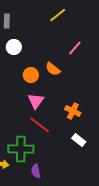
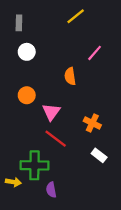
orange semicircle: (53, 69) -> (70, 76), turned 42
orange circle: (31, 75) -> (27, 95), moved

